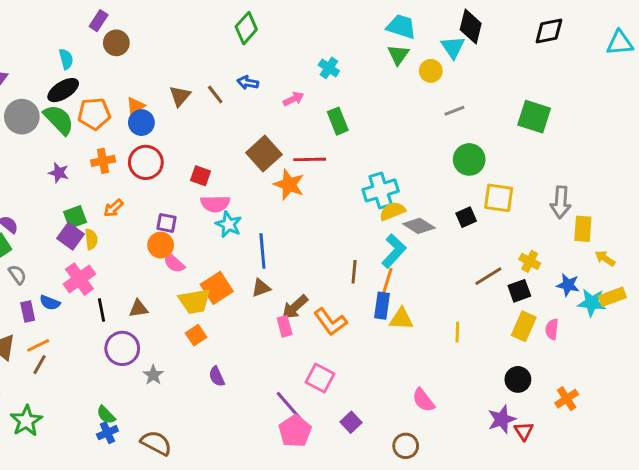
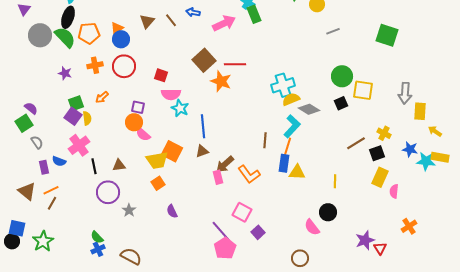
black ellipse: (63, 90) -> (68, 17), turned -40
pink arrow: (293, 99) -> (224, 23), size x1.6
green rectangle: (338, 121) -> (254, 14), moved
green circle: (469, 159) -> (342, 76), moved
orange square: (217, 288) -> (172, 151), turned -30
yellow rectangle: (612, 297) -> (440, 157), turned 30
pink semicircle: (552, 329) -> (394, 191), moved
black circle: (518, 379) -> (328, 212), moved
purple square: (351, 422) -> (258, 232), moved

